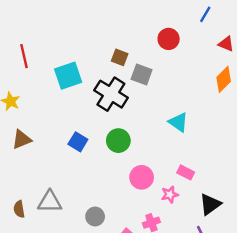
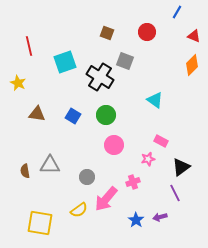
brown square: (120, 57) -> (107, 33), moved
brown triangle: (22, 139) -> (37, 114), moved, turned 30
pink circle: (142, 177) -> (114, 145), moved

